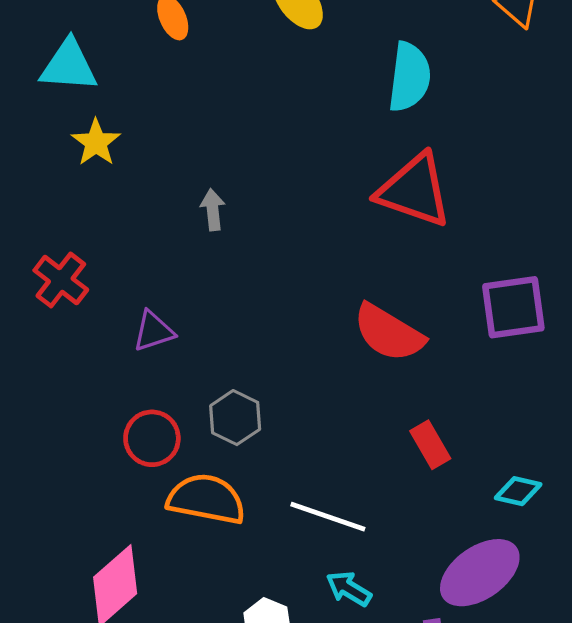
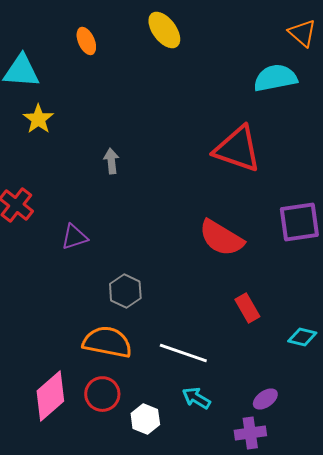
cyan semicircle: (409, 77) -> (275, 78), moved, turned -108
red circle: (152, 438) -> (102, 394), moved
purple ellipse: (480, 573) -> (265, 399), moved, size x0.5

